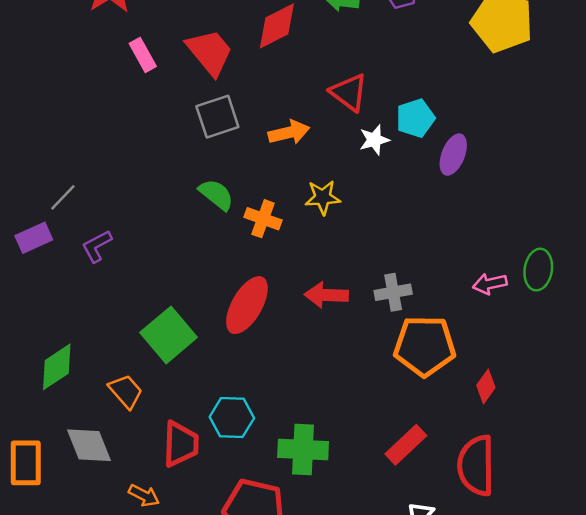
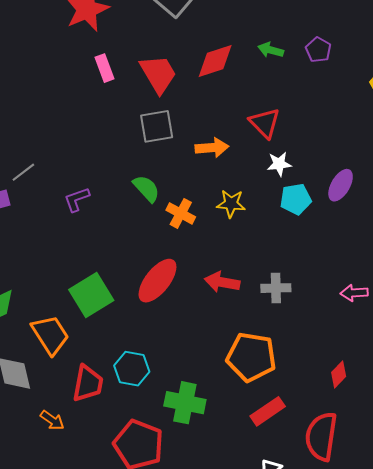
cyan pentagon: (415, 118) -> (296, 199), moved
purple L-shape: (97, 246) -> (77, 199), moved
orange pentagon: (425, 346) -> (251, 357), moved
orange trapezoid: (126, 391) -> (50, 335), size x1.4

